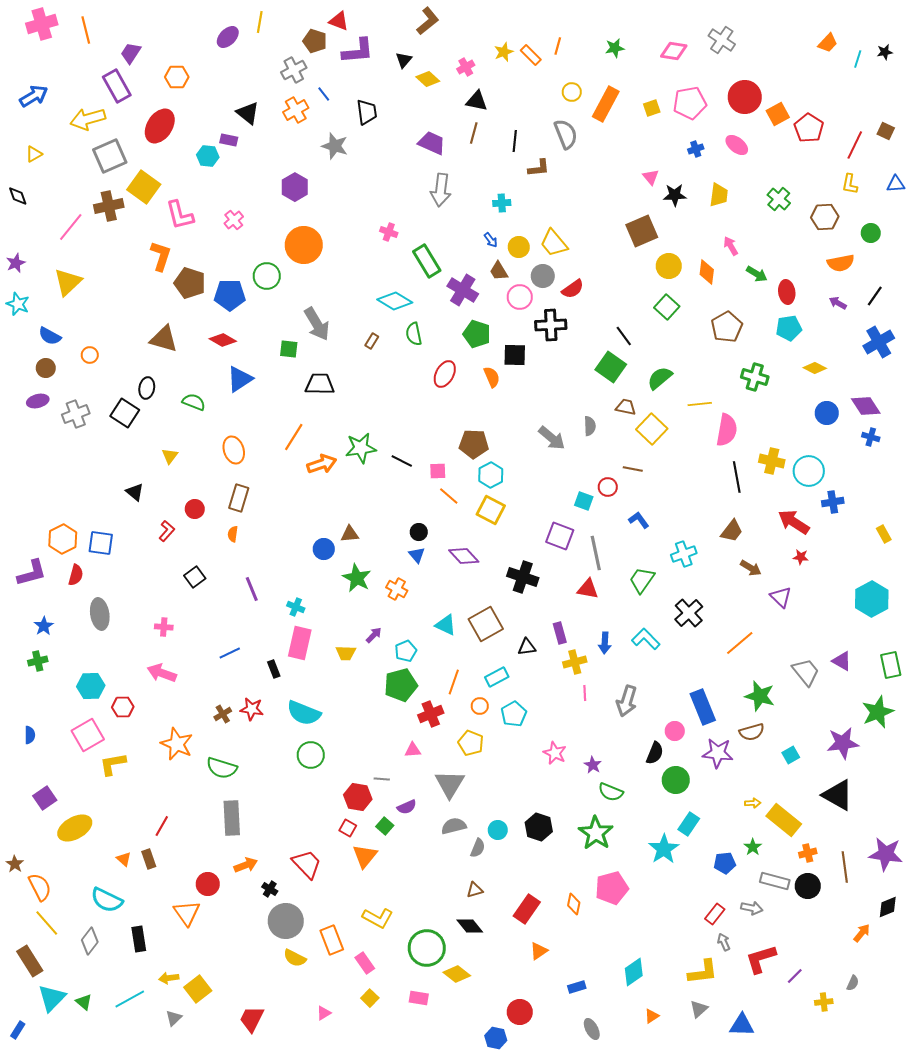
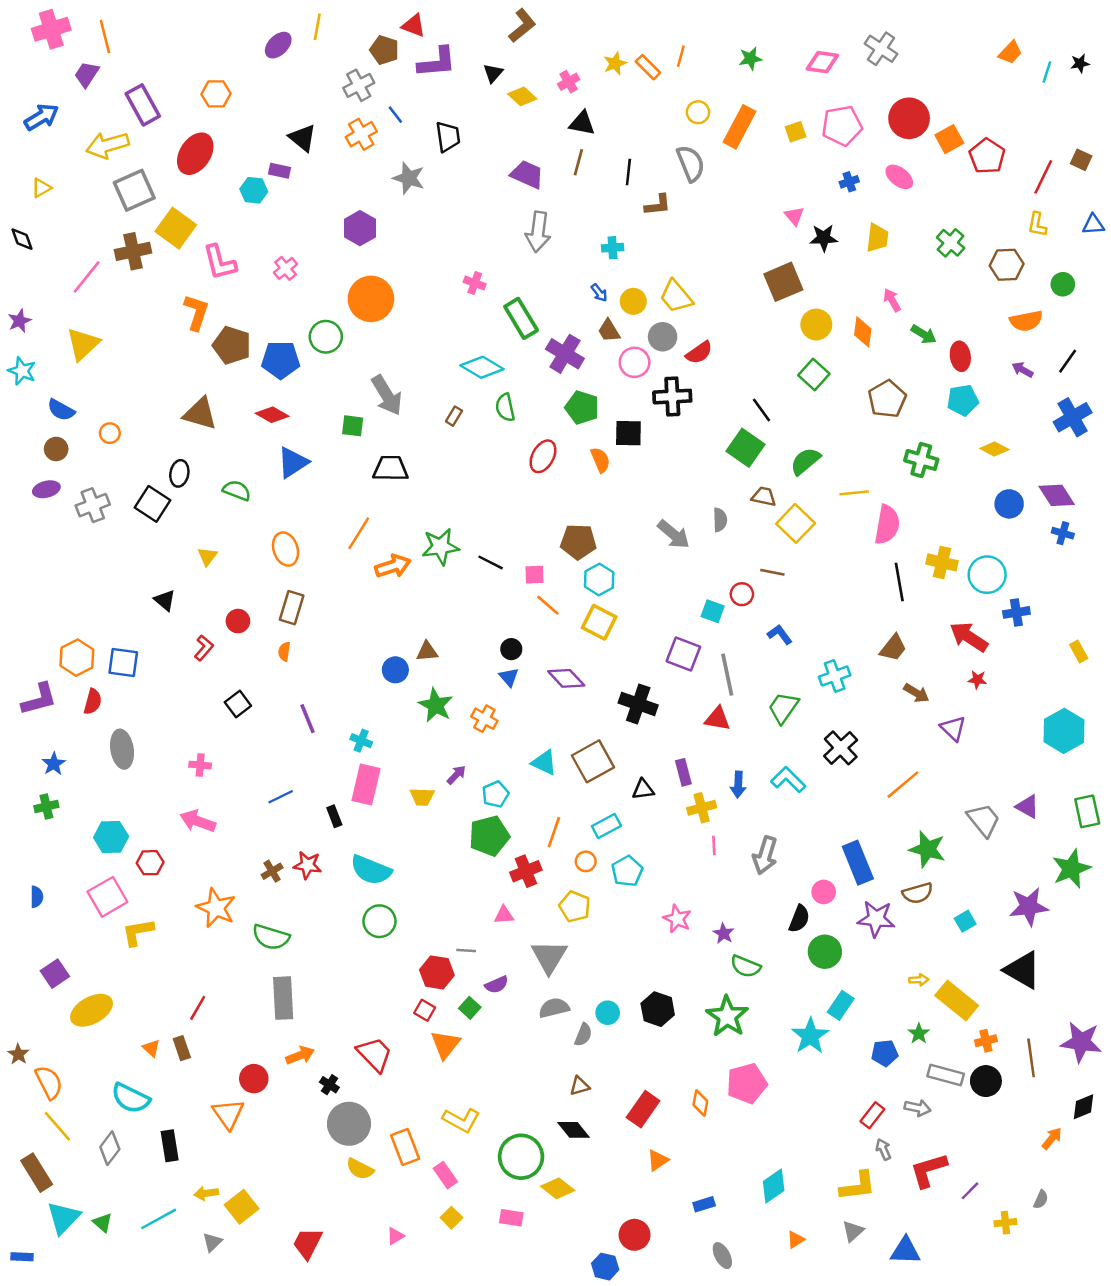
purple trapezoid: (131, 53) -> (87, 74), moved
blue rectangle: (18, 1030) -> (22, 1257), turned 60

